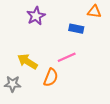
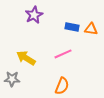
orange triangle: (94, 12) -> (91, 29), moved
orange semicircle: (51, 77) -> (62, 86), moved

